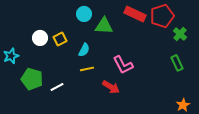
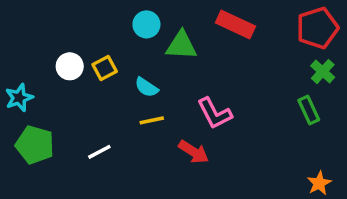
red pentagon: (162, 16) -> (317, 28), moved
green cross: (180, 34) -> (323, 72), moved
cyan semicircle: (84, 50) -> (146, 87), turned 96
green pentagon: (32, 79) -> (35, 145), moved

